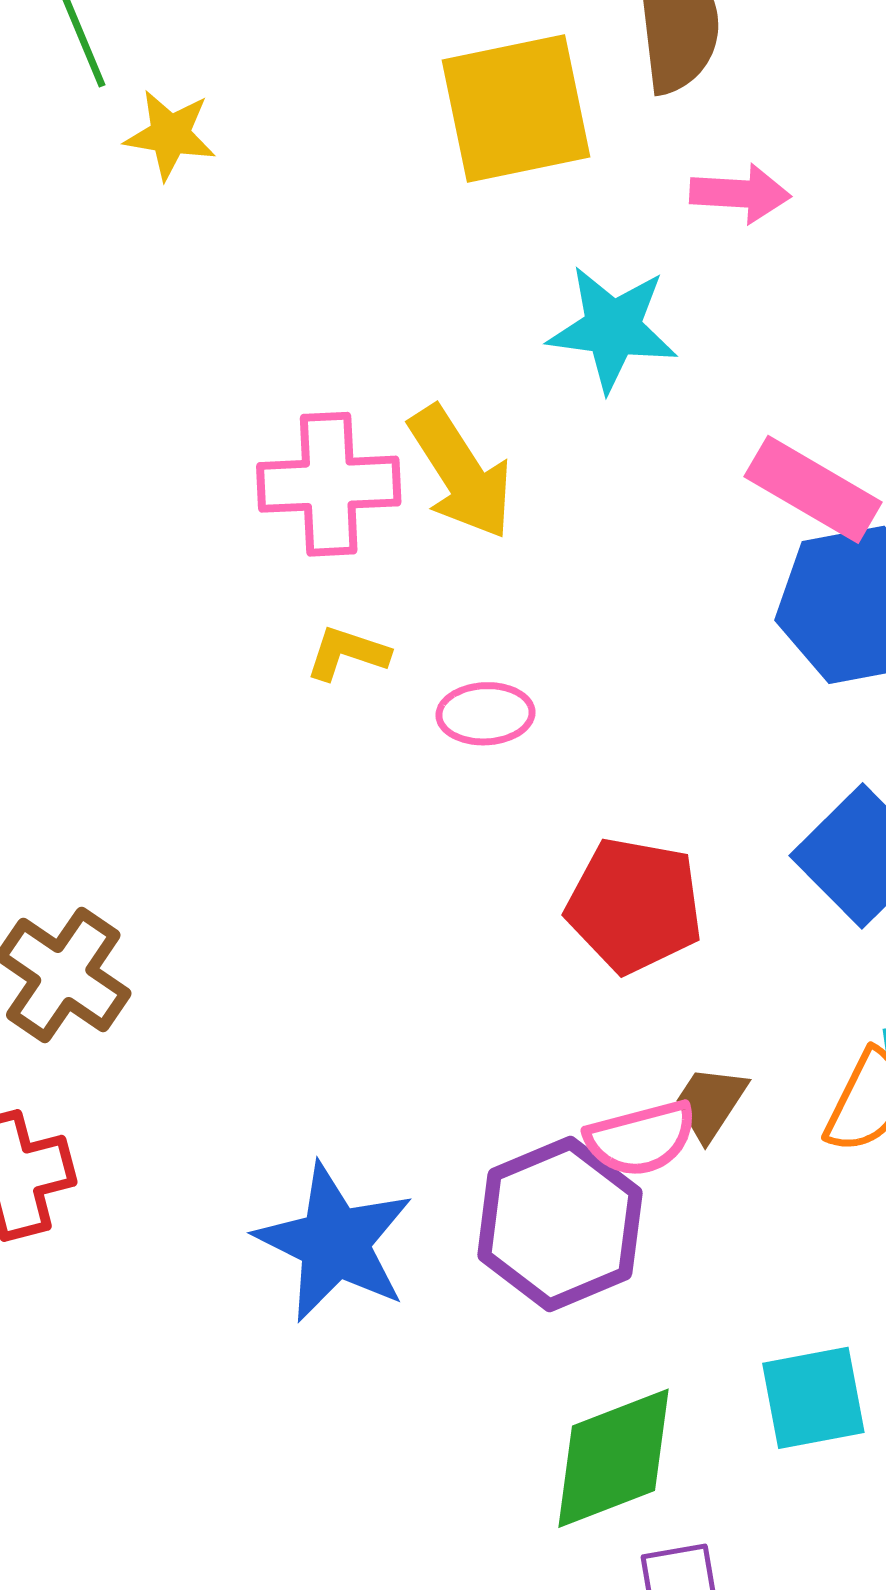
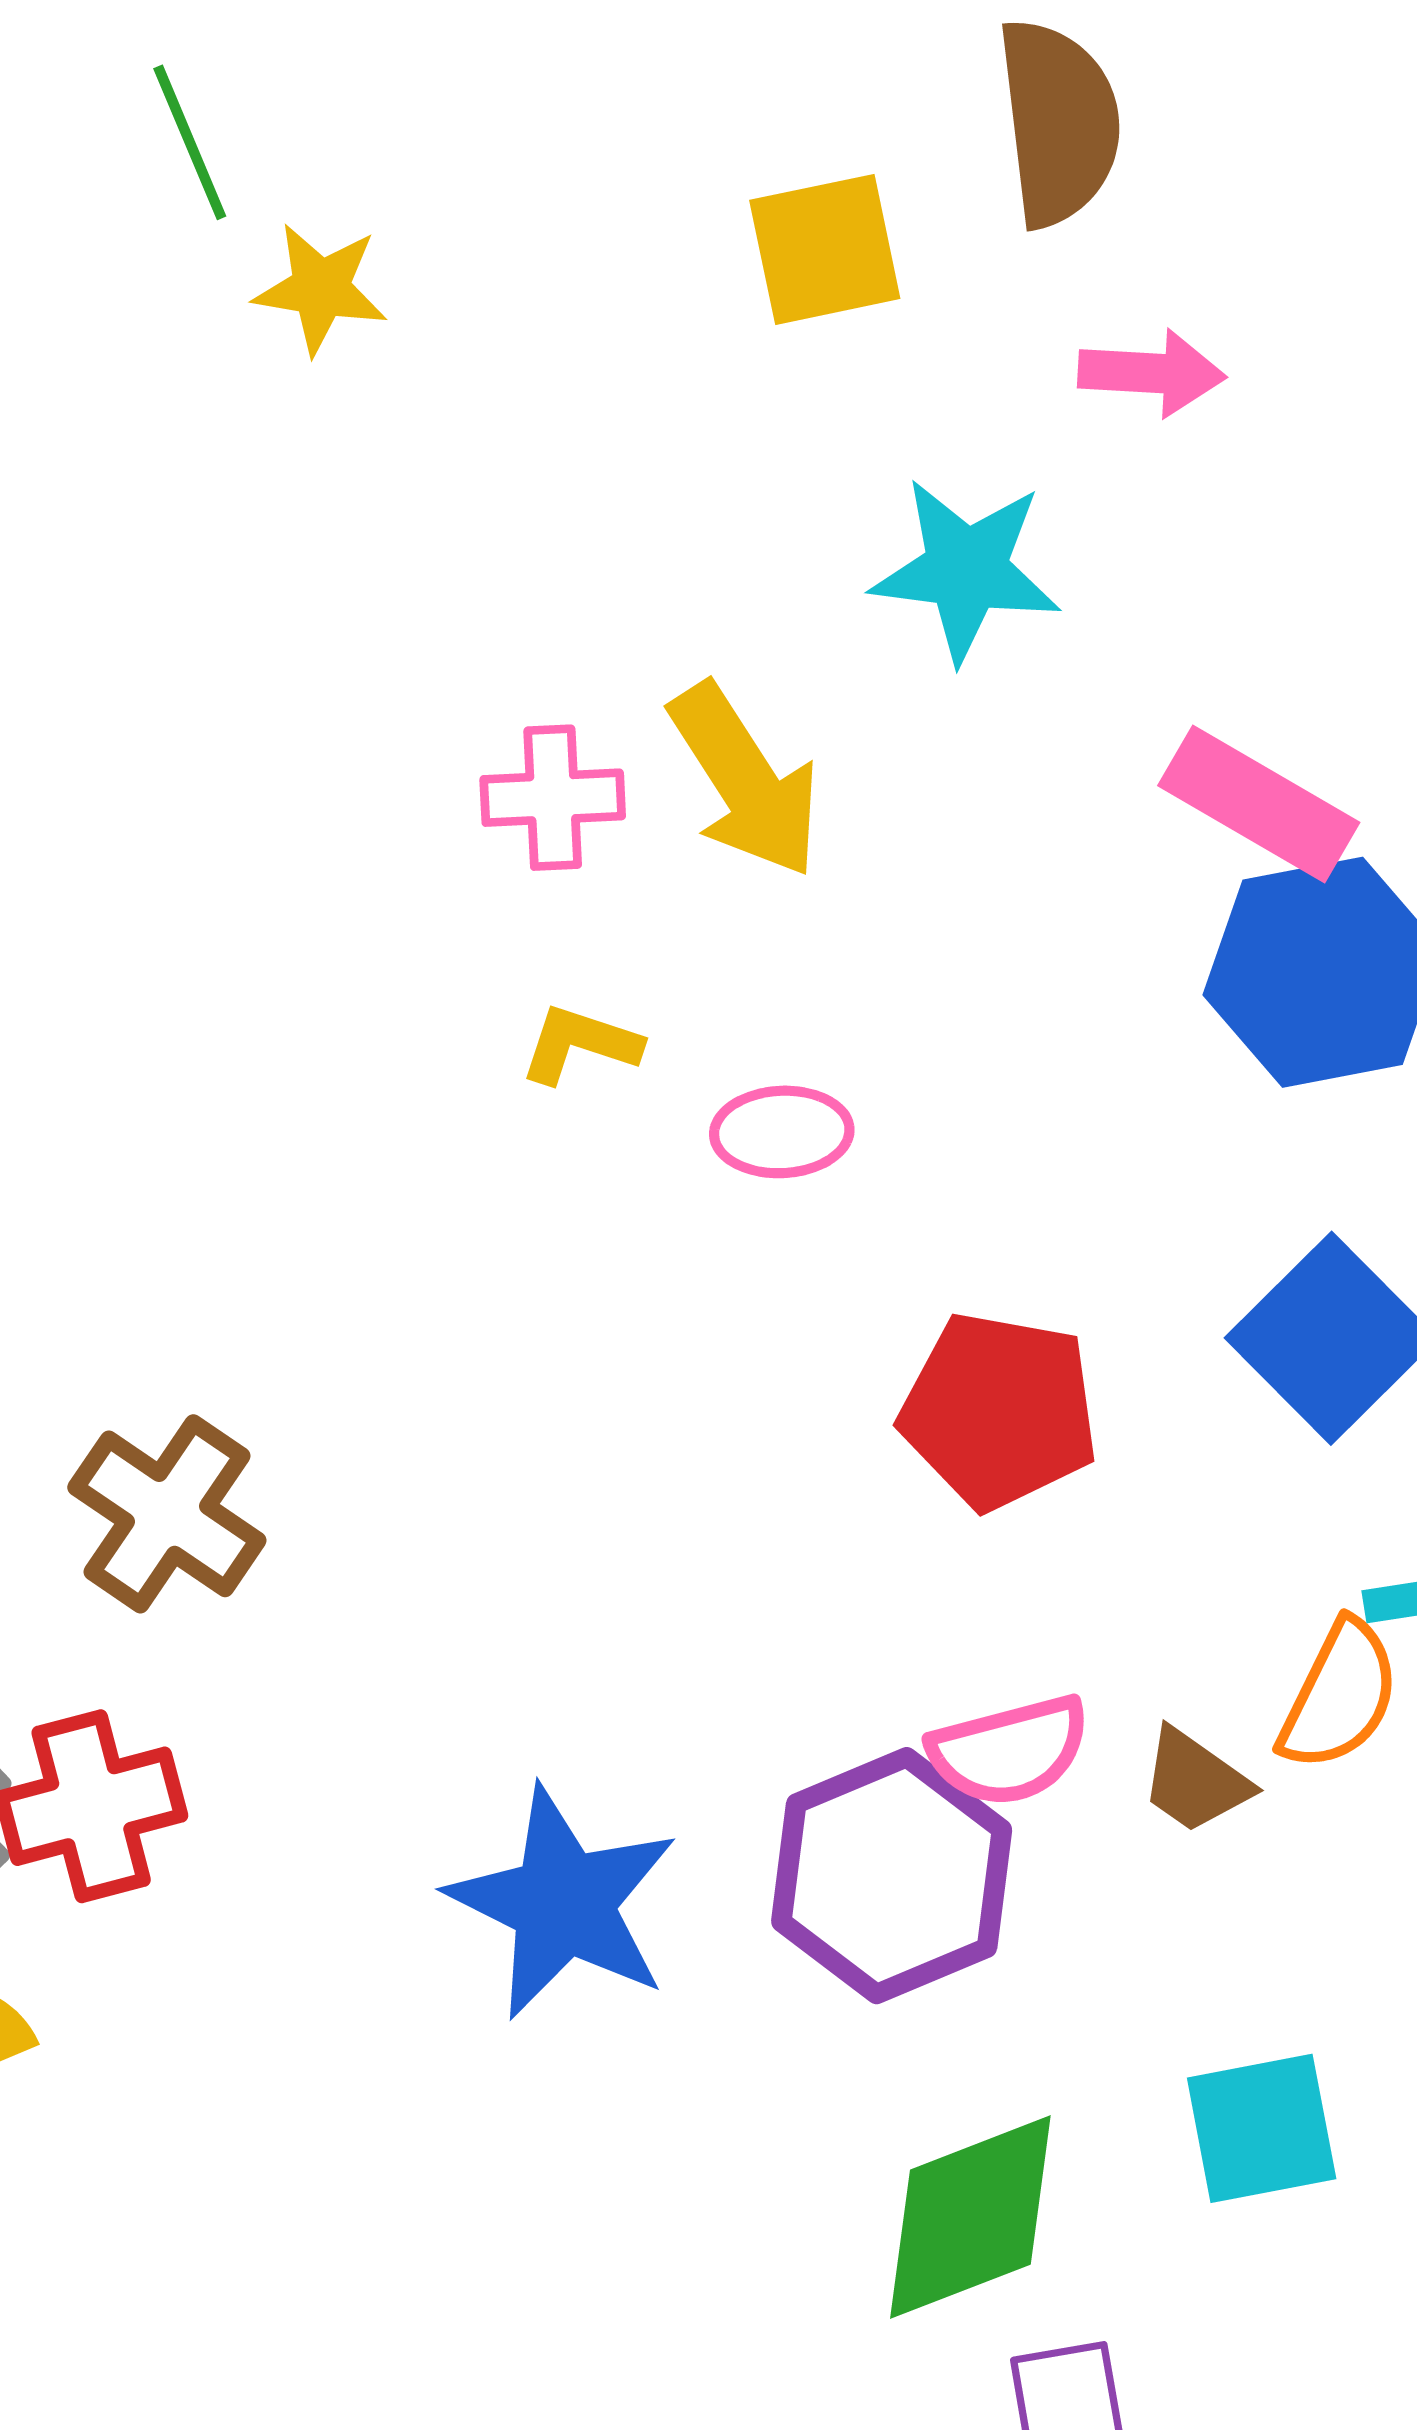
yellow square: (516, 108) -> (825, 249), size x0.7
pink cross: (329, 484) -> (553, 798), size x0.7
brown trapezoid: (710, 1103) -> (1195, 1781), moved, turned -88

